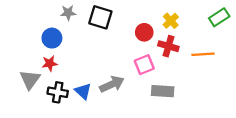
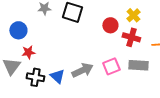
blue circle: (52, 38) -> (18, 30), moved
pink square: (144, 65) -> (111, 66), moved
gray rectangle: (163, 91) -> (138, 65), moved

